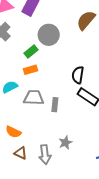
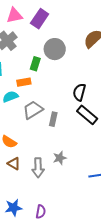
green rectangle: (31, 52) -> (35, 64), turned -40
orange rectangle: (31, 70) -> (24, 82), moved
gray trapezoid: (34, 98) -> (33, 110), turned -40

